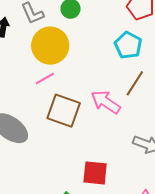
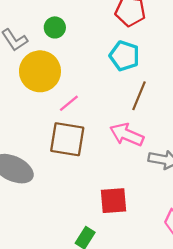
pink line: (45, 79) -> (69, 103), moved
pink arrow: (106, 102) -> (127, 135), moved

